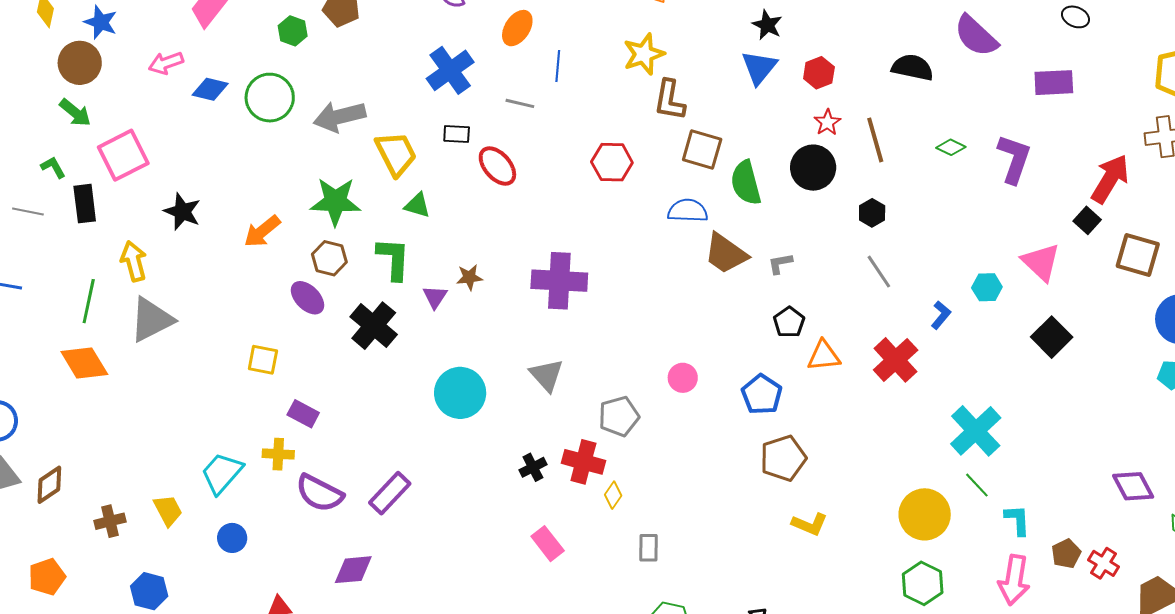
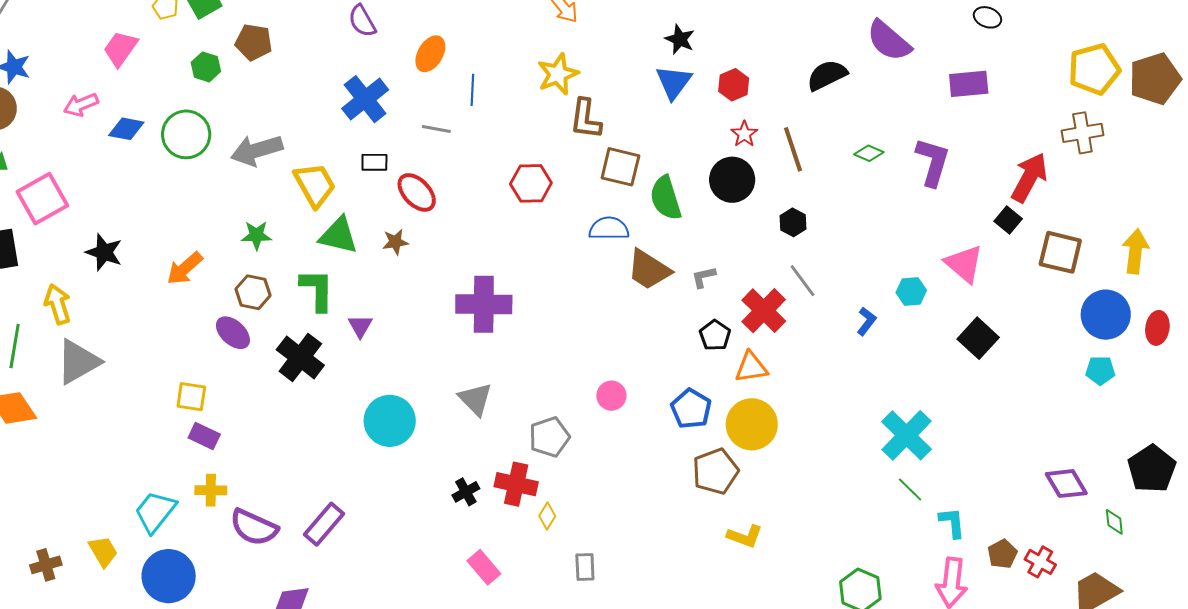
black semicircle: (913, 67) -> (827, 75), turned -36
green star: (335, 201) -> (257, 235), size x0.6
green triangle: (417, 205) -> (339, 235), size x1.5
brown star: (469, 277) -> (395, 242), moved
red cross: (896, 360) -> (764, 311), moved
purple rectangle: (303, 414) -> (204, 436), moved
yellow circle: (925, 514) -> (752, 424), moved
blue circle: (232, 538) -> (169, 576), size x1.8

